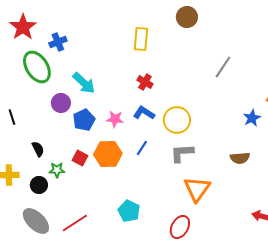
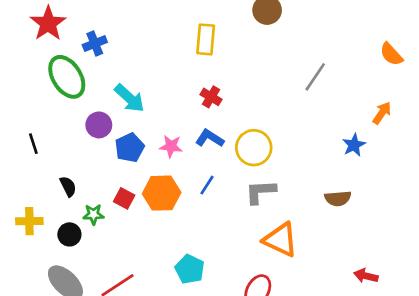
orange triangle: (197, 189) -> (280, 240), turned -40

